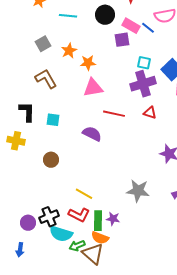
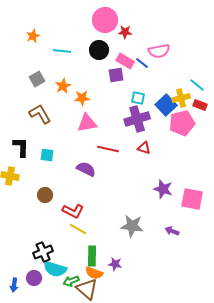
red L-shape: (79, 215) -> (73, 211), moved
purple star: (113, 219) -> (115, 264), moved
purple circle: (28, 223) -> (34, 278), moved

